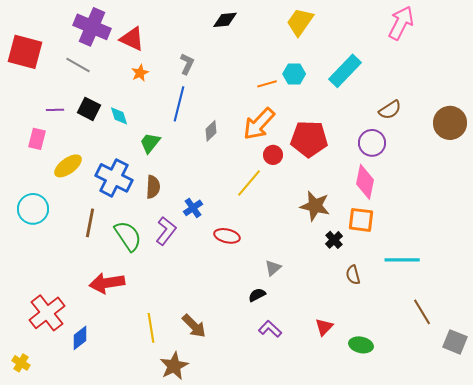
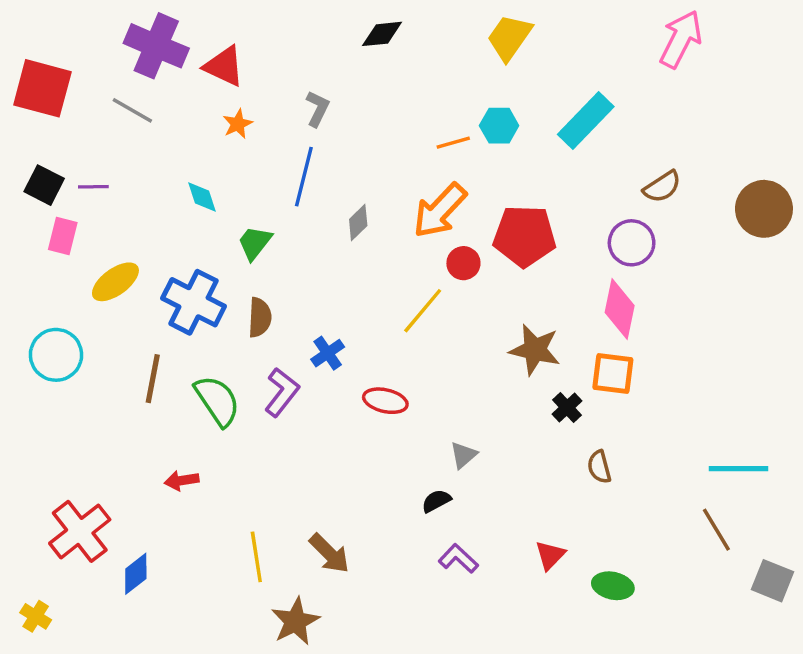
black square: (89, 109) -> (44, 185), moved
cyan line: (402, 260) -> (739, 469), moved
red arrow: (107, 283) -> (182, 480), size x0.6

